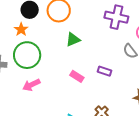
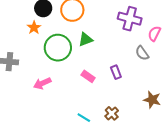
green circle: (27, 55) -> (58, 48), moved
purple rectangle: (105, 71) -> (116, 72), turned 48

